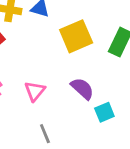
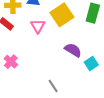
pink triangle: (35, 91) -> (38, 26), moved

